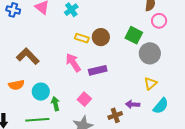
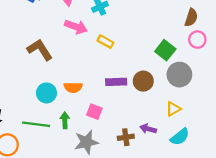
brown circle: (101, 37) -> (143, 81), moved
pink arrow: (73, 63) -> (76, 27), moved, turned 132
orange semicircle: (16, 85) -> (73, 87), moved
pink square: (84, 99) -> (94, 112), turned -32
green arrow: (55, 104) -> (65, 120), moved

